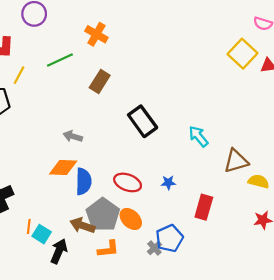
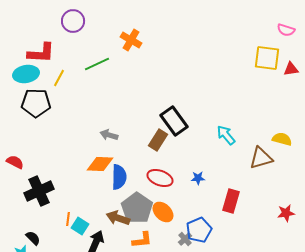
yellow square: (242, 54) -> (267, 58), turned -36
brown rectangle: (100, 82) -> (158, 140), moved
yellow semicircle: (259, 181) -> (282, 139), moved

